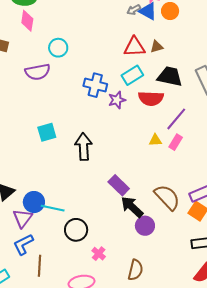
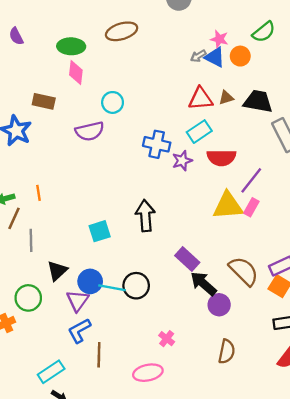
black trapezoid: (170, 76) -> (258, 101), moved
cyan square: (47, 132) -> (100, 231), moved
yellow triangle: (155, 140) -> (228, 206), size x2.0
black circle: (76, 230) -> (136, 286), moved
brown semicircle: (135, 270) -> (227, 352), moved

